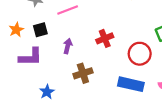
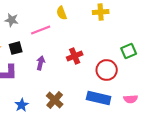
brown cross: (83, 73) -> (55, 100), moved, turned -30

